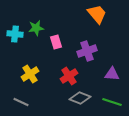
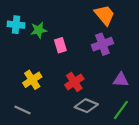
cyan cross: (15, 34) -> (16, 25), moved
purple cross: (87, 51) -> (102, 44), moved
green line: (112, 102) -> (121, 110), turned -72

